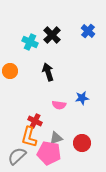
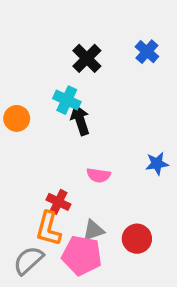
cyan cross: (30, 42) -> (67, 100), moved
blue star: (82, 98) -> (157, 164), moved

